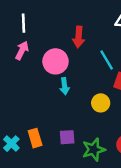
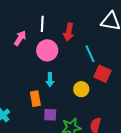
white line: (24, 23) -> (42, 24), moved
cyan arrow: (65, 86) -> (50, 80), moved
orange rectangle: (35, 138) -> (35, 99), moved

